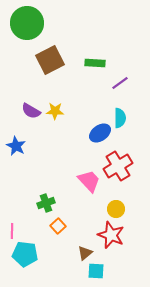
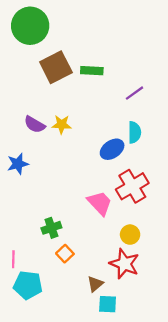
green rectangle: (95, 63) -> (92, 71), moved
blue star: (16, 146) -> (18, 164), turned 30

